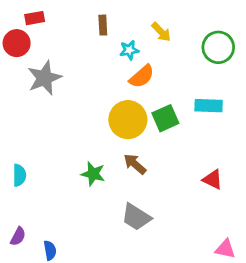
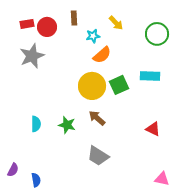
red rectangle: (35, 18) -> (27, 24), moved
red circle: (17, 43) -> (47, 27), moved
cyan semicircle: (19, 175) -> (36, 124), moved

